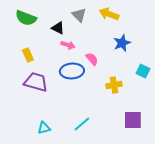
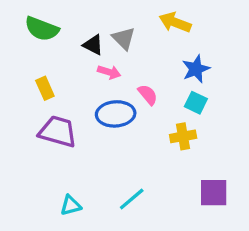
gray triangle: (79, 15) -> (124, 38), moved
cyan square: (143, 71) -> (196, 103), moved

